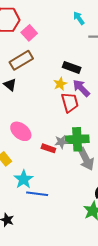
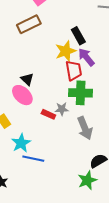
black rectangle: (72, 67) -> (78, 36), turned 36
yellow star: (60, 84) -> (66, 51), size x1.5
black triangle: (10, 85) -> (27, 79), moved
green cross: (77, 139) -> (81, 93), moved

